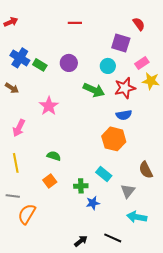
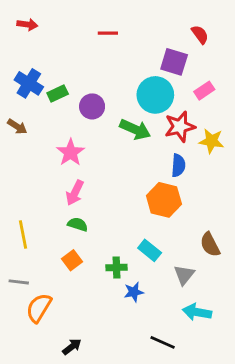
red arrow: (11, 22) -> (27, 24), moved, turned 32
purple circle: (69, 63) -> (92, 106), moved
green rectangle: (40, 65) -> (58, 93), turned -56
cyan circle: (108, 66) -> (155, 95), size x1.6
yellow star: (151, 81) -> (211, 141), moved
blue semicircle: (124, 115) -> (178, 165), turned -77
pink arrow: (19, 128) -> (75, 193), moved
black arrow: (81, 241) -> (72, 347), moved

